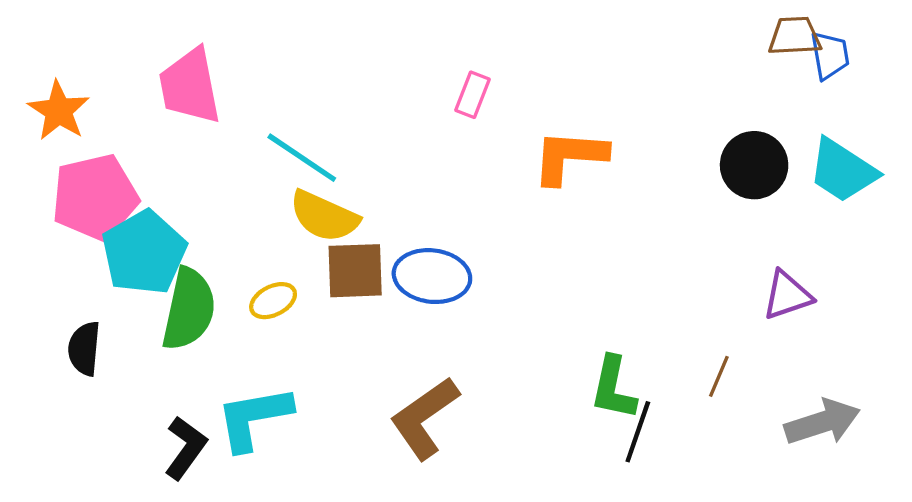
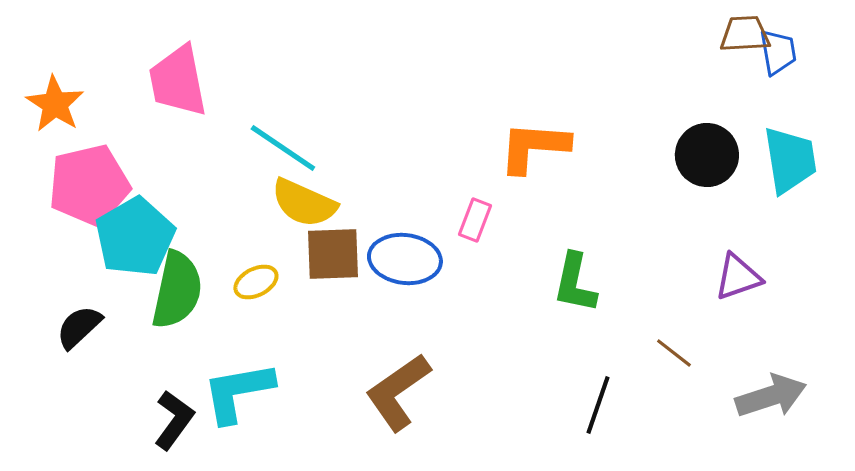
pink rectangle: (473, 95) -> (475, 220), moved
cyan trapezoid: (843, 170) -> (790, 160), turned -132
black semicircle: (84, 349) -> (79, 327), turned 42
brown line: (719, 376) -> (674, 353), turned -75
green L-shape: (613, 388) -> (575, 283), moved

